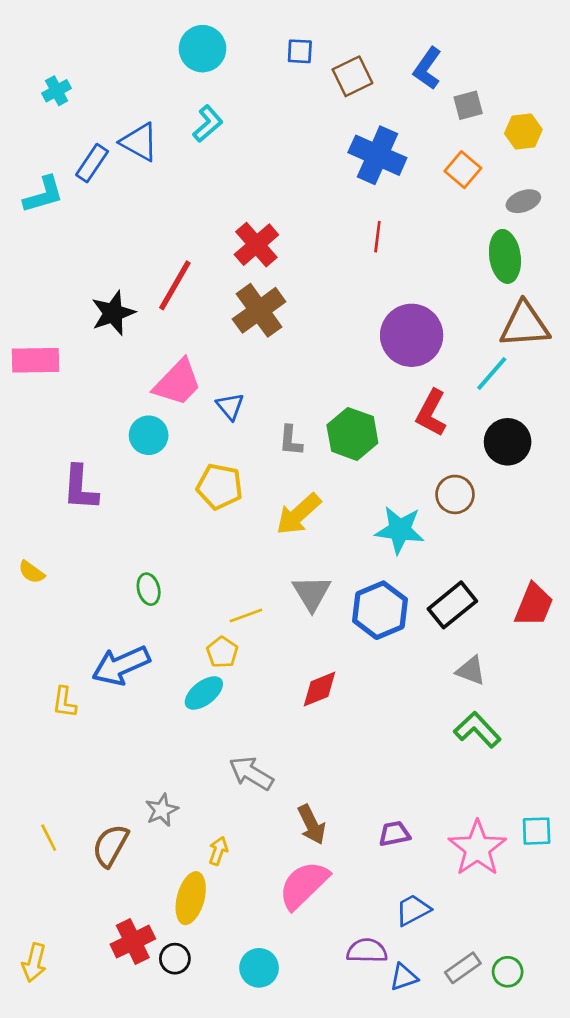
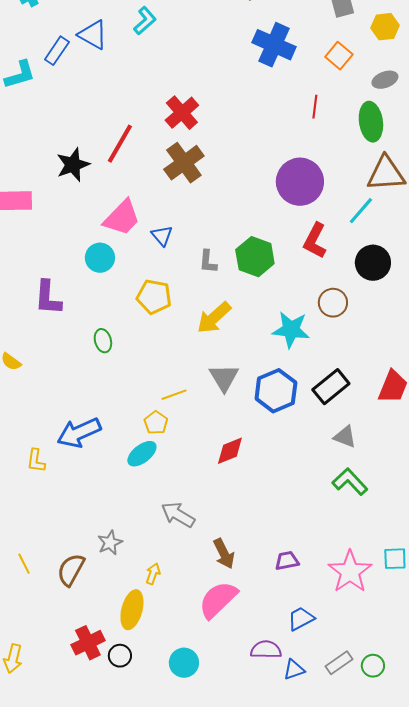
red line: (377, 237) -> (315, 107), moved
green ellipse: (149, 589) -> (103, 341), moved

